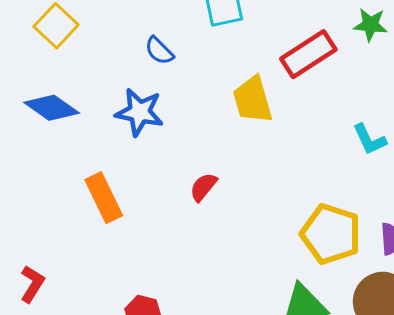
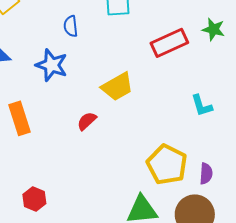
blue semicircle: (159, 51) -> (71, 26), turned 30
yellow trapezoid: (253, 100) -> (117, 87), moved, turned -112

